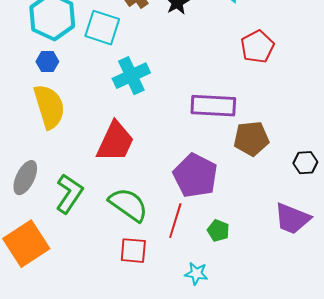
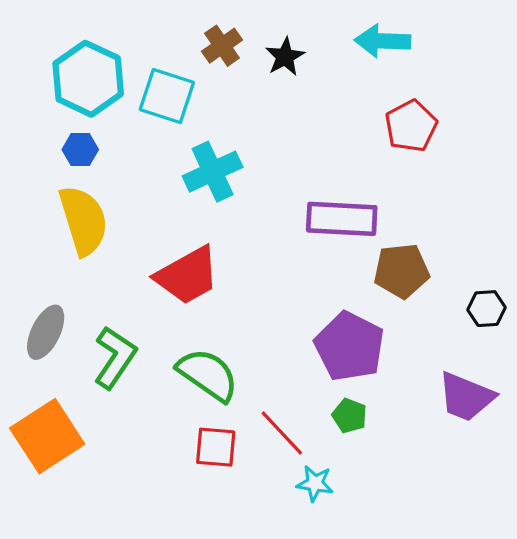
red trapezoid: (115, 142) -> (187, 276), turned 36
purple pentagon: (195, 176) -> (350, 346), moved
red line: (175, 221) -> (282, 433), moved, turned -60

